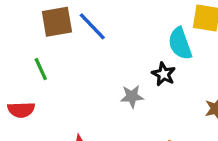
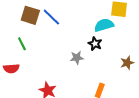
brown square: (57, 22) -> (30, 15), turned 30
cyan semicircle: (180, 44) -> (104, 25), turned 96

